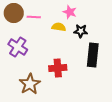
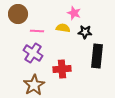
pink line: (34, 17) -> (37, 31), moved
purple cross: (18, 47) -> (33, 53), moved

